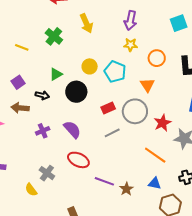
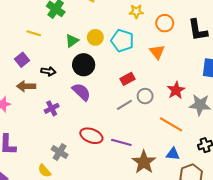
yellow line: (22, 47) -> (34, 33), moved
green triangle: (56, 74) -> (72, 41), moved
red rectangle: (108, 108) -> (128, 79), moved
gray circle: (135, 111) -> (145, 96), moved, size x0.6
purple semicircle: (72, 130) -> (81, 92), moved
purple line: (104, 181) -> (121, 142), moved
brown star: (126, 189) -> (144, 162), size x1.6

